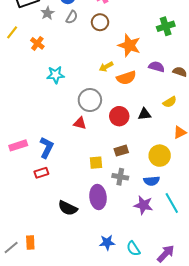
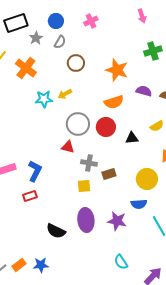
brown circle: (100, 22) -> (76, 63), moved
orange cross: (37, 43) -> (26, 68), size x1.5
yellow arrow: (106, 67) -> (65, 94), moved
red circle: (119, 116) -> (106, 127), moved
gray cross: (120, 177) -> (89, 163), moved
purple star: (143, 205) -> (117, 221), moved
orange rectangle: (30, 242) -> (19, 265), turned 56
blue star: (107, 242) -> (41, 265), moved
cyan semicircle: (133, 249) -> (121, 262), moved

